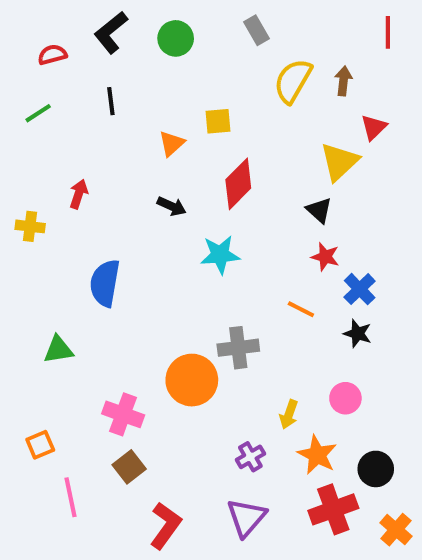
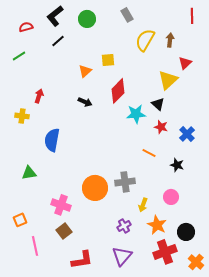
black line: (111, 101) -> (58, 41), moved, turned 56
yellow cross: (30, 226) -> (22, 116), moved
cyan star: (220, 255) -> (136, 114), moved
blue cross: (360, 289) -> (187, 134), moved
gray cross: (238, 348) -> (125, 182), moved
red L-shape: (166, 526) -> (82, 260), turned 45

